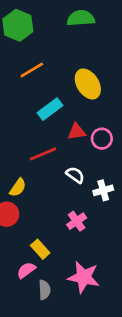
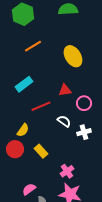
cyan rectangle: (50, 109) -> (24, 84), moved
pink circle: (102, 139) -> (84, 103), moved
pink cross: (77, 221) -> (67, 171), moved
yellow rectangle: (40, 249) -> (41, 151), moved

